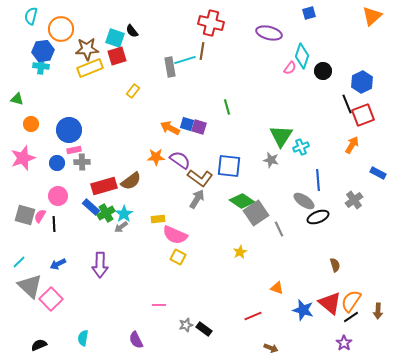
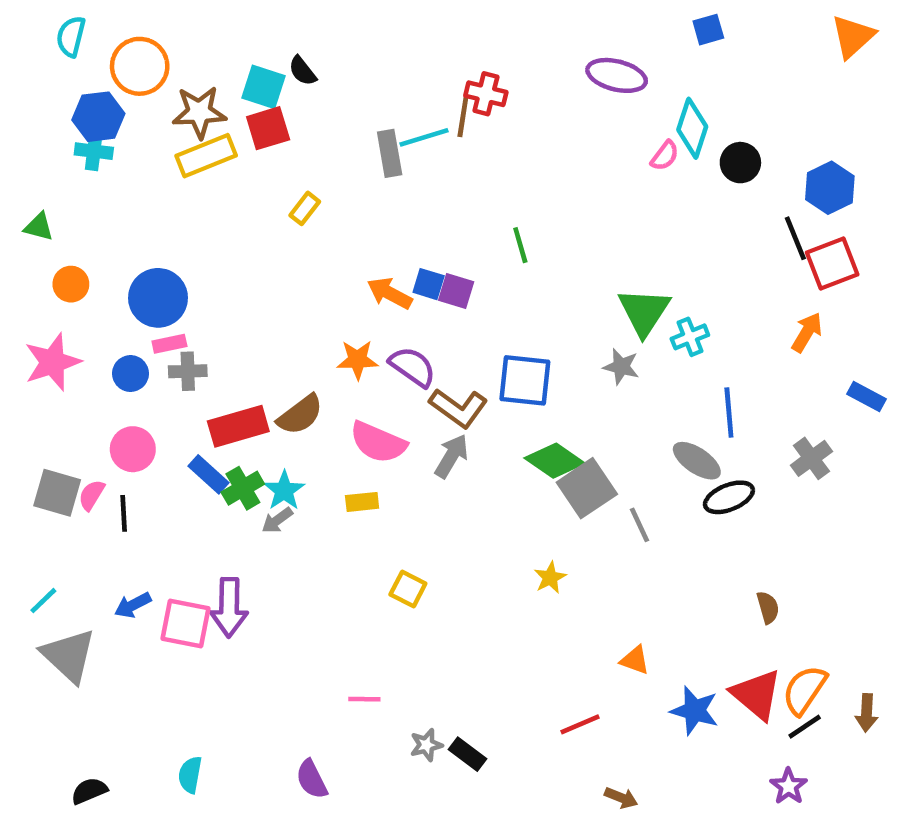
red cross: (211, 23) -> (486, 94), moved, size x0.7
pink semicircle: (175, 235) -> (378, 442), moved
pink square: (51, 299) -> (186, 623), moved, turned -35

